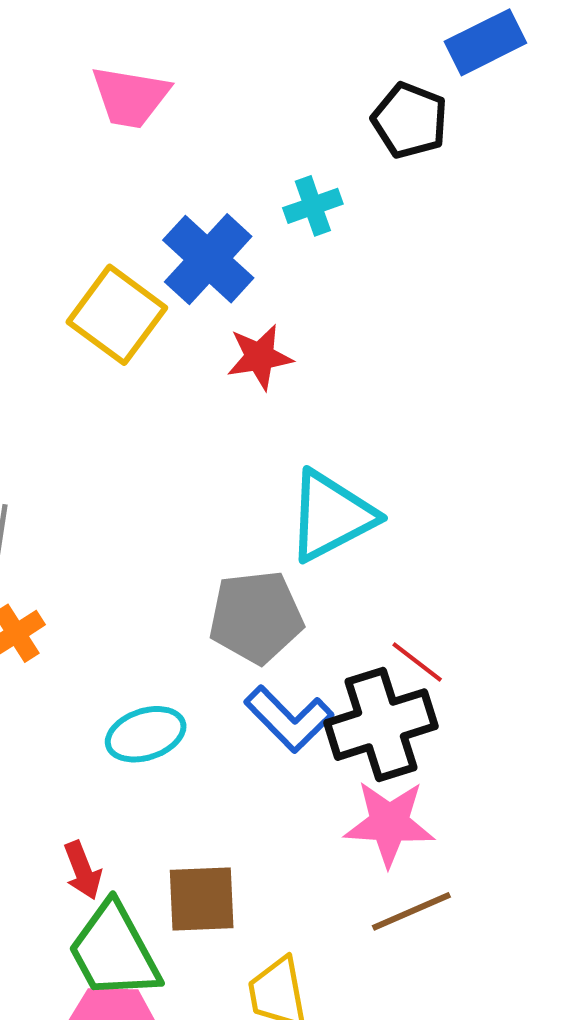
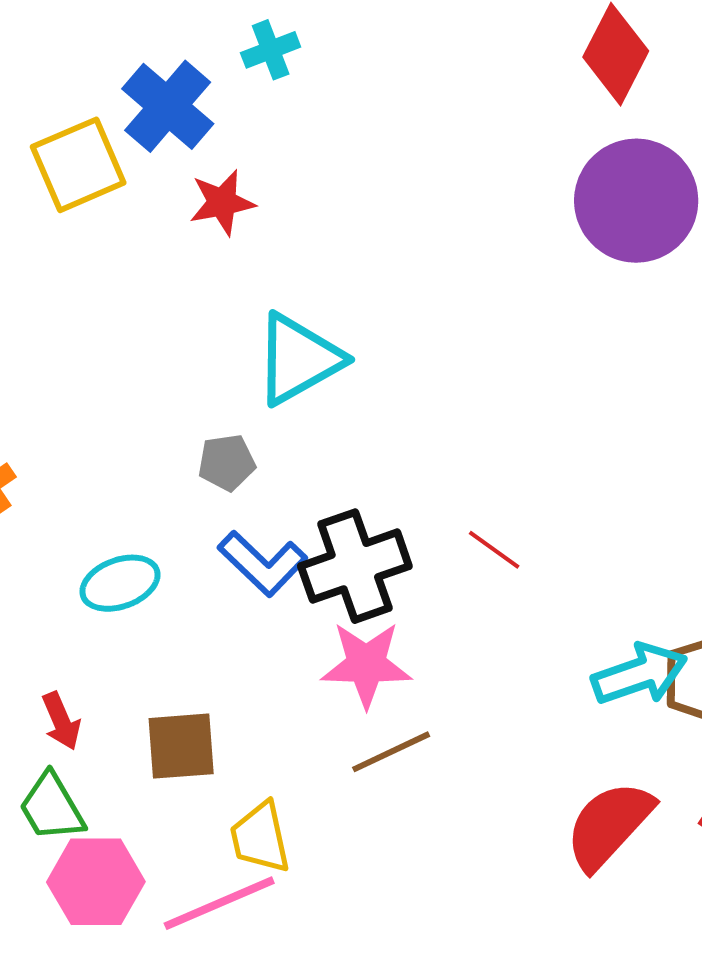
yellow square: (117, 315) -> (78, 165), turned 32
gray pentagon: (256, 617) -> (227, 462), size x0.6
red line: (417, 662) -> (494, 550), moved
green trapezoid: (114, 951) -> (52, 807), moved, size x0.7

